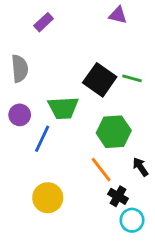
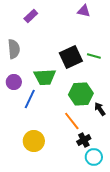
black square: (100, 80) -> (71, 57), turned 30
black arrow: (140, 167) -> (100, 109), moved
black cross: (118, 196) -> (84, 140), turned 32

